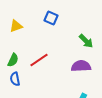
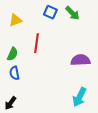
green arrow: (86, 41) -> (72, 13), moved
red line: (39, 60) -> (36, 43), moved, turned -48

